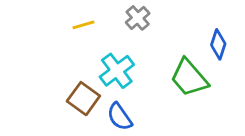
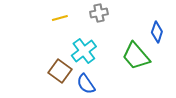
gray cross: (138, 18) -> (99, 13), turned 30

